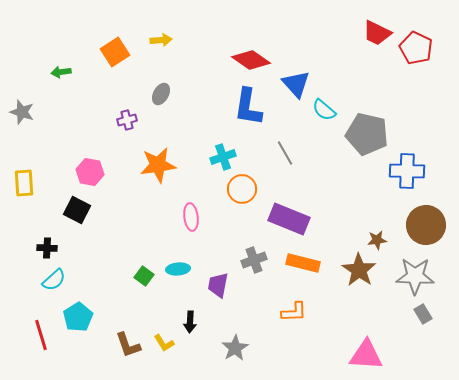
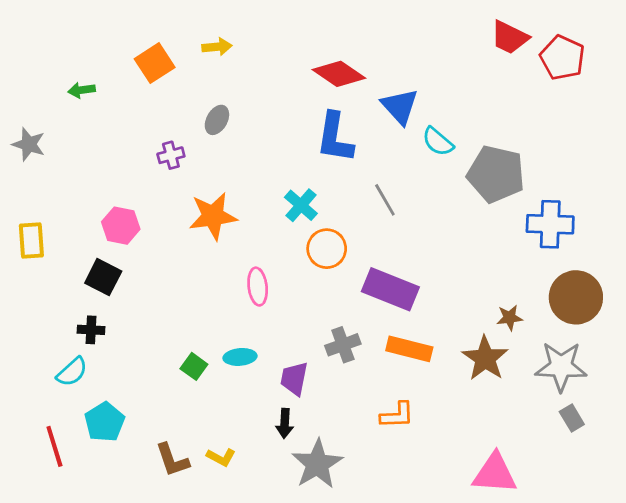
cyan cross: (223, 157) -> (301, 205), turned -30
black cross: (47, 248) -> (91, 330), moved
black arrow: (190, 322) -> (285, 423), moved
yellow L-shape: (164, 343) -> (221, 457), turned -30
gray star: (235, 348) -> (317, 464), size x1.4

